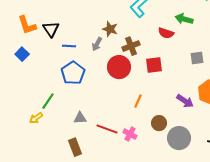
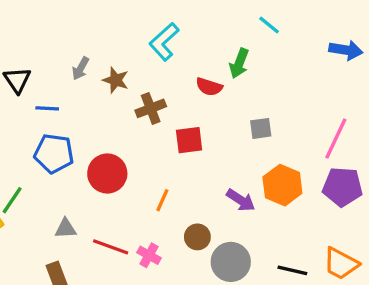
green arrow: (184, 19) -> (239, 63), turned -84
gray arrow: (97, 44) -> (81, 68), moved
red circle: (119, 67) -> (107, 173), moved
blue pentagon: (73, 73) -> (54, 153), turned -30

